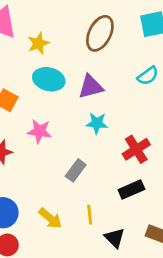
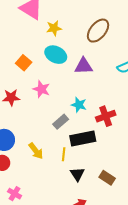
cyan star: (97, 123) -> (79, 105), moved
black rectangle: (131, 189) -> (83, 139), moved, size x1.4

